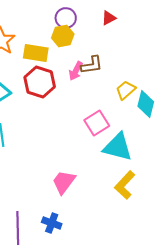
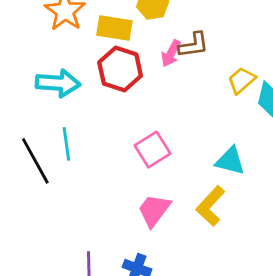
pink square: (97, 123) -> (153, 150), moved
cyan triangle: (118, 147) -> (230, 161), size x0.7
yellow L-shape: (125, 185) -> (210, 206), moved

